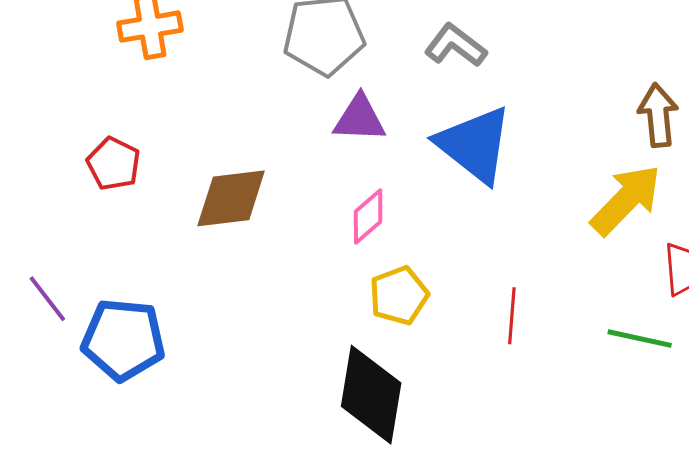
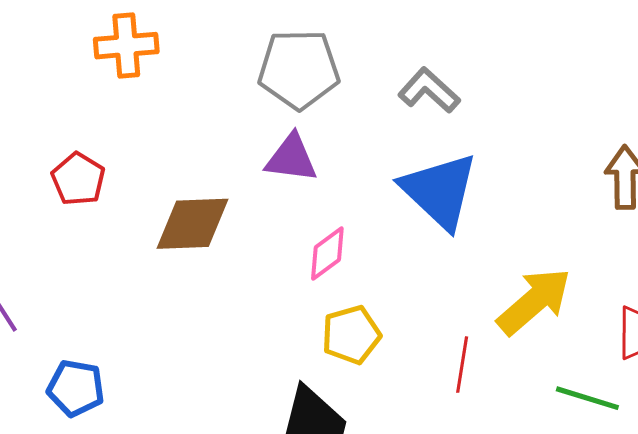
purple triangle: (359, 119) -> (291, 158), moved
yellow arrow: (626, 200) -> (534, 301), moved
blue pentagon: (123, 340) -> (76, 388), moved, size x0.7

